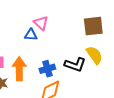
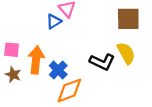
blue triangle: (31, 35) -> (54, 21), turned -40
blue cross: (47, 69) -> (58, 70), moved, turned -35

